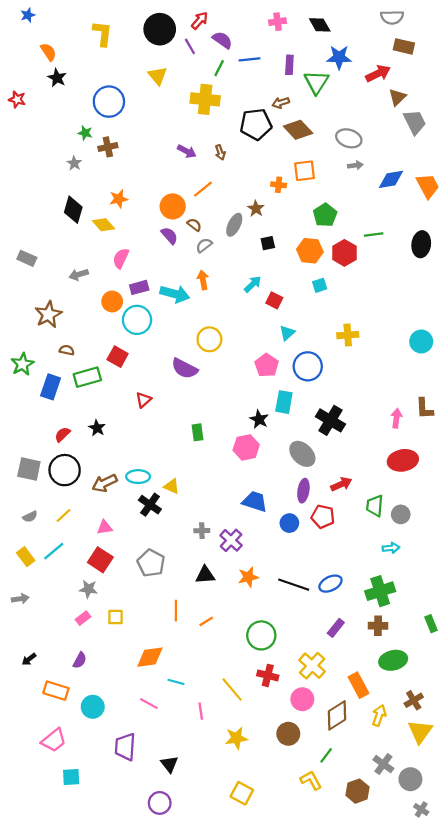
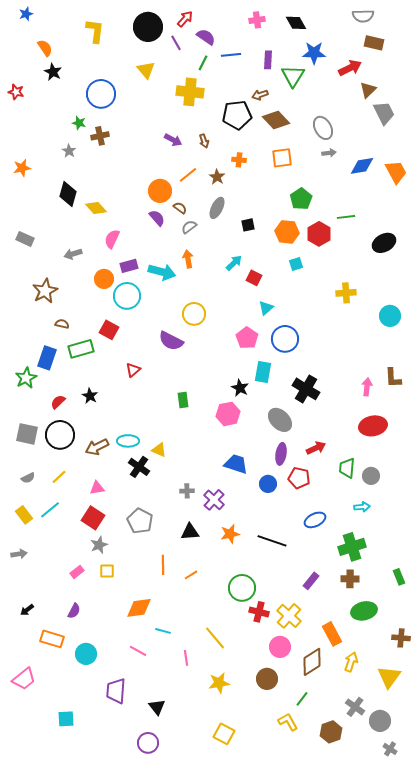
gray ellipse: (349, 138) -> (323, 128), turned 45
orange cross: (279, 185) -> (239, 160), moved
orange star: (119, 199) -> (22, 168), moved
brown star: (256, 209) -> (217, 177), moved
black ellipse: (421, 244) -> (384, 243), moved, turned 55
yellow cross: (348, 335) -> (346, 293), moved
green star: (22, 364) -> (26, 378), moved
blue ellipse: (330, 584) -> (315, 520), moved
gray star: (88, 589) -> (99, 545), moved, turned -30
red cross: (268, 675) -> (259, 612), moved
brown cross: (414, 700) -> (401, 638), moved, turned 36
pink trapezoid: (54, 740) -> (24, 679), moved

